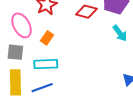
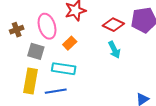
cyan arrow: (120, 33) -> (114, 50), moved

